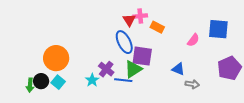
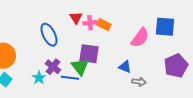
pink cross: (140, 16) -> (90, 23), moved
pink semicircle: (193, 40) -> (140, 38), size x1.5
blue ellipse: (124, 42) -> (49, 35), moved
green triangle: (133, 69) -> (80, 67), turned -36

